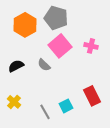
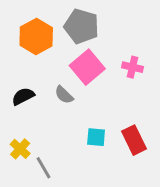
cyan square: (66, 106) -> (96, 137), moved, turned 32
gray line: (45, 112) -> (44, 168), moved

